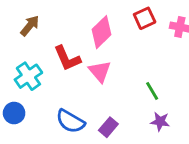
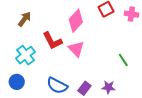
green line: (152, 91) -> (123, 60), moved
purple star: (160, 122) -> (108, 87), moved

